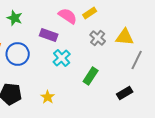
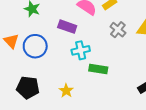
cyan cross: (62, 58) -> (81, 50), turned 30
green rectangle: (91, 76) -> (98, 69), moved, turned 66

